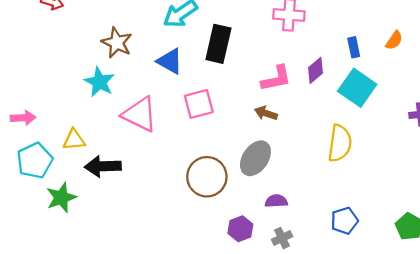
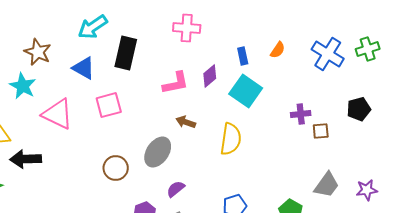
brown arrow: (266, 113) -> (186, 122), moved
brown circle: (207, 177) -> (116, 168), size x0.7
purple semicircle: (276, 201) -> (176, 189), turned -36

